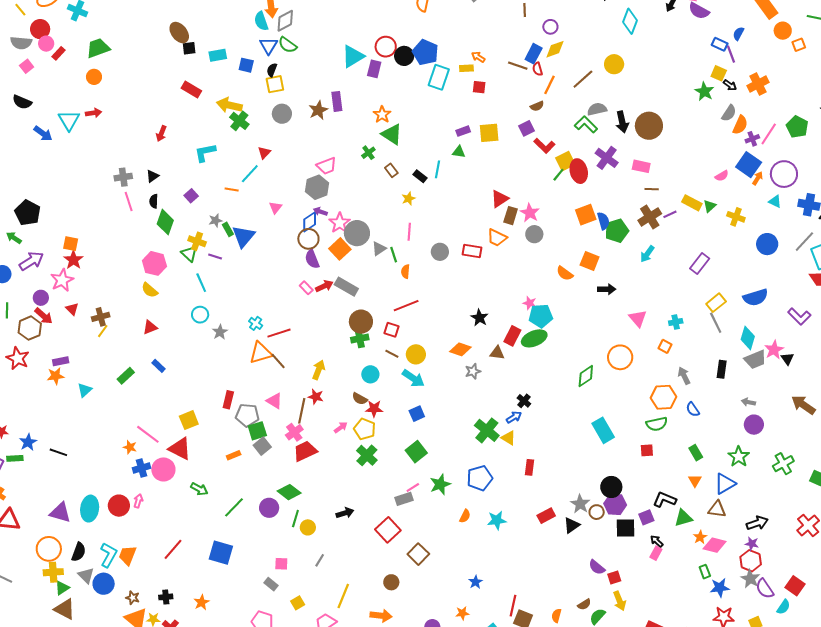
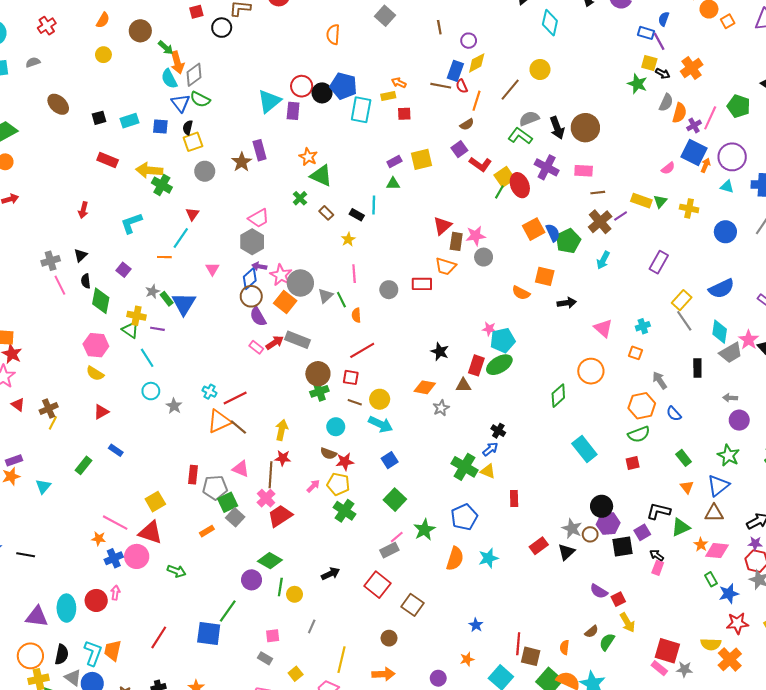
brown ellipse: (179, 33) -> (58, 104), moved
pink star: (530, 213) -> (476, 236), turned -30
green line: (234, 507) -> (228, 611), moved
orange semicircle: (465, 516) -> (455, 559), size x1.6

